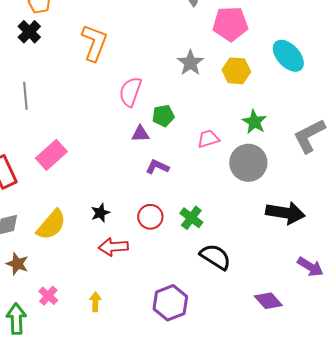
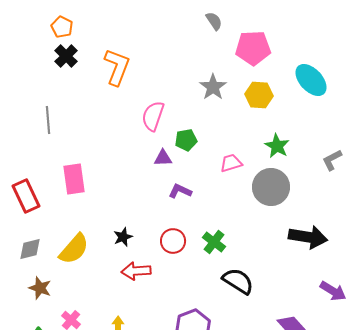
black cross: (29, 32) -> (66, 56), moved
gray L-shape: (309, 136) -> (332, 160), size x0.6
pink rectangle: (51, 155) -> (74, 179), turned -56

